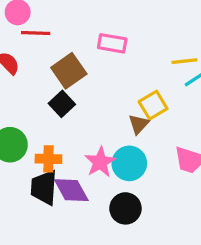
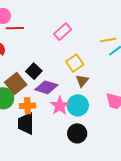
pink rectangle: (112, 43) -> (63, 32), turned -48
brown square: (69, 71) -> (16, 83), moved
yellow square: (153, 105) -> (75, 63), moved
purple diamond: (71, 190) -> (46, 87), moved, turned -40

